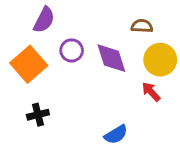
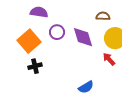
purple semicircle: (44, 20) -> (39, 12), turned -108
black cross: (38, 115) -> (35, 66), moved

